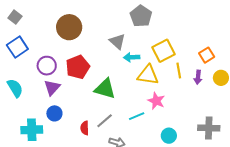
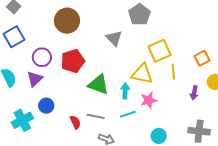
cyan arrow: (132, 57) -> (125, 91), moved, turned 91
purple arrow: (198, 77) -> (194, 93), moved
purple triangle: (52, 87) -> (35, 79), moved
pink star: (156, 101) -> (149, 100), turned 30
gray line: (105, 121) -> (96, 116), turned 48
red semicircle: (85, 128) -> (75, 122), turned 152
cyan cross: (32, 130) -> (22, 120), turned -30

